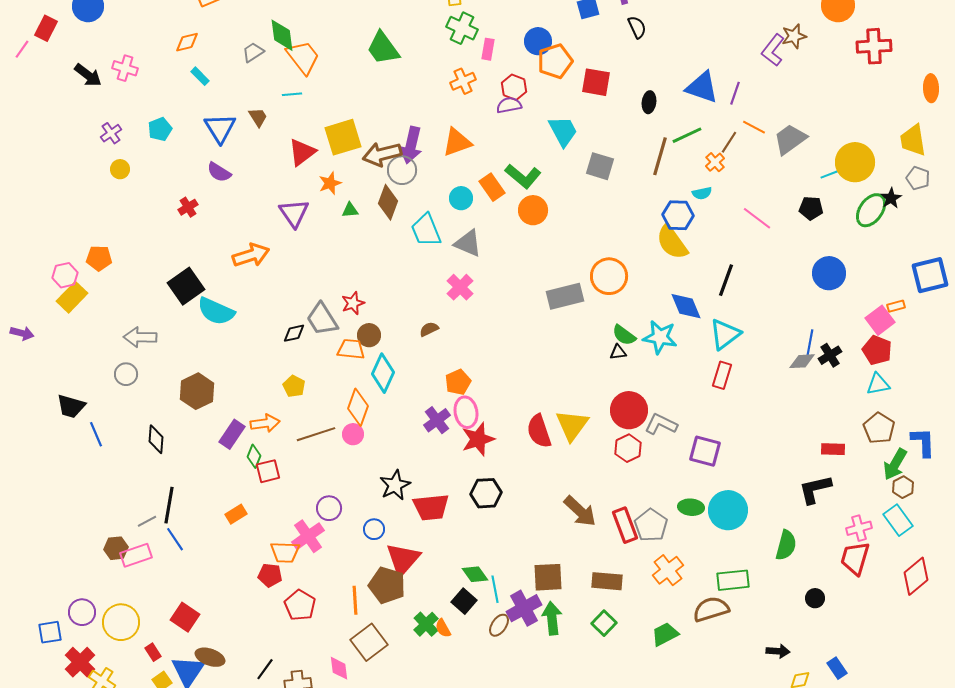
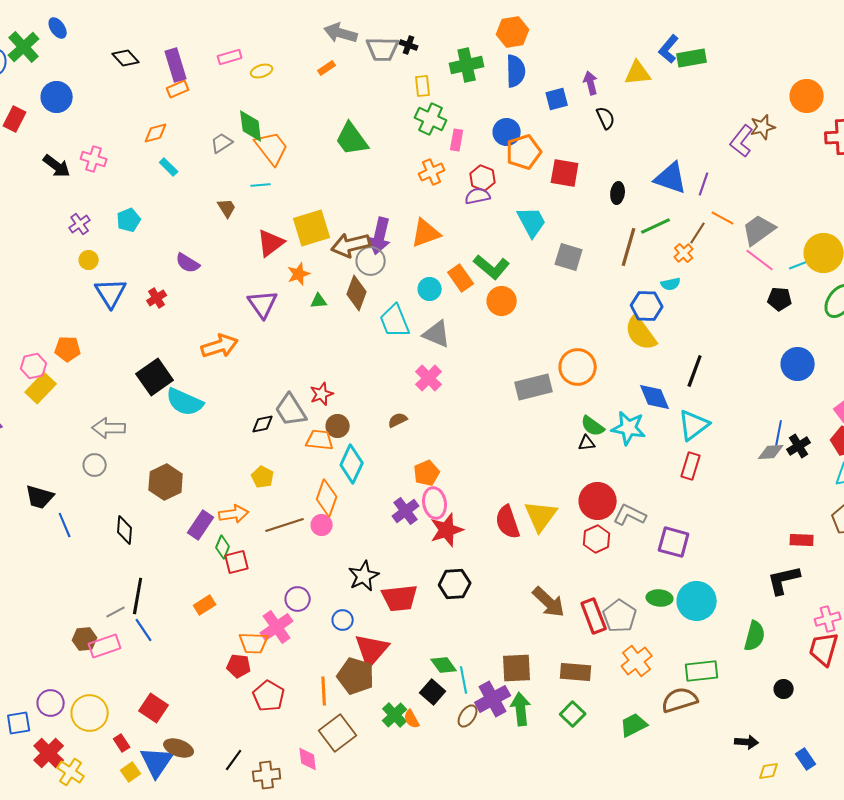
blue triangle: (220, 128) -> (111, 293), moved
pink line: (757, 218) -> (760, 260), moved

